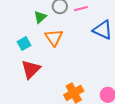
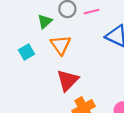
red triangle: (31, 69) -> (68, 80), moved

